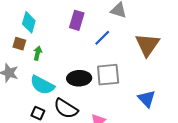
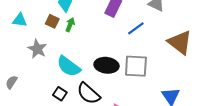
brown triangle: (147, 45) -> (180, 42), turned -36
green arrow: (38, 53) -> (70, 25), moved

